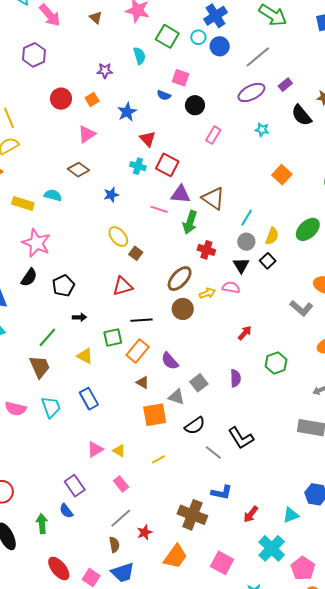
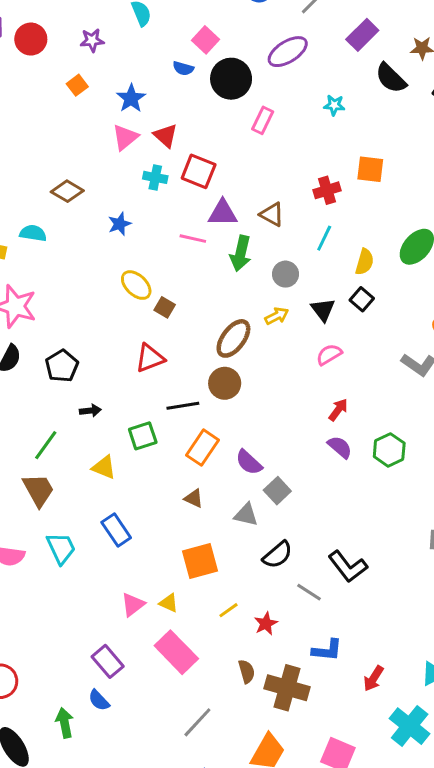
pink square: (180, 78) -> (206, 40), turned 30
purple rectangle: (285, 85) -> (362, 35), size x1.5
purple ellipse: (251, 92) -> (288, 52), moved
red circle: (61, 99) -> (31, 39), moved
black circle: (195, 105) -> (231, 79), size x1.4
pink triangle: (87, 134) -> (125, 137), moved
orange square: (282, 175) -> (370, 169), turned -30
brown triangle: (213, 198) -> (272, 214), size x0.7
gray circle: (246, 242) -> (285, 274), moved
red cross: (206, 250) -> (327, 190), moved, turned -30
pink semicircle: (231, 287) -> (329, 355), moved, turned -36
yellow arrow: (207, 293) -> (277, 316), moved
brown circle: (183, 309) -> (225, 383), moved
orange rectangle: (138, 351) -> (202, 448), moved
purple semicircle: (170, 361) -> (249, 462), moved
purple semicircle: (235, 378) -> (340, 447), moved, turned -42
orange square: (155, 415) -> (200, 561), moved
pink rectangle: (121, 484) -> (176, 652), size x1.8
gray line: (121, 518) -> (197, 722), moved
red star: (145, 532) -> (266, 624), moved
brown semicircle: (114, 545) -> (247, 671), moved

